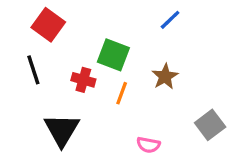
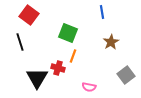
blue line: (170, 20) -> (102, 12), turned -56
brown star: (165, 76) -> (111, 42), moved
red cross: (83, 80) -> (58, 68), moved

